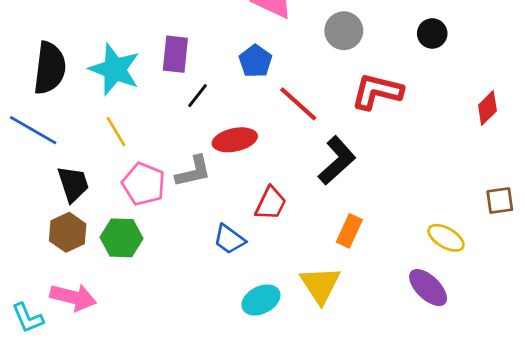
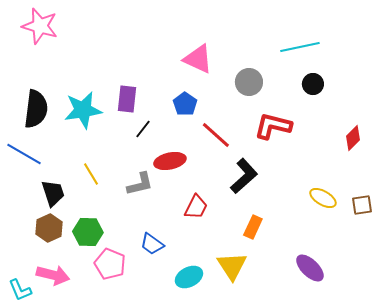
cyan star: (115, 69) -> (83, 110), turned -30
yellow line: (116, 132) -> (91, 174), moved
pink pentagon: (144, 184) -> (110, 264), moved
yellow ellipse: (446, 238) -> (323, 198), moved
blue trapezoid: (229, 239) -> (152, 244), moved

